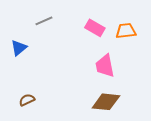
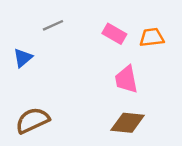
brown semicircle: (27, 100) -> (32, 120), size x1.8

